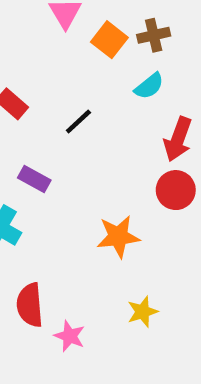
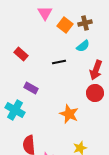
black line: (78, 122) -> (59, 62), moved, turned 32
orange star: (118, 236) -> (69, 114), turned 30

